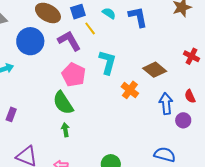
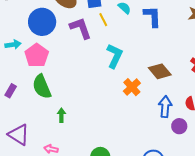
pink pentagon: (74, 75) -> (37, 55), moved
green semicircle: (63, 103) -> (42, 87), moved

